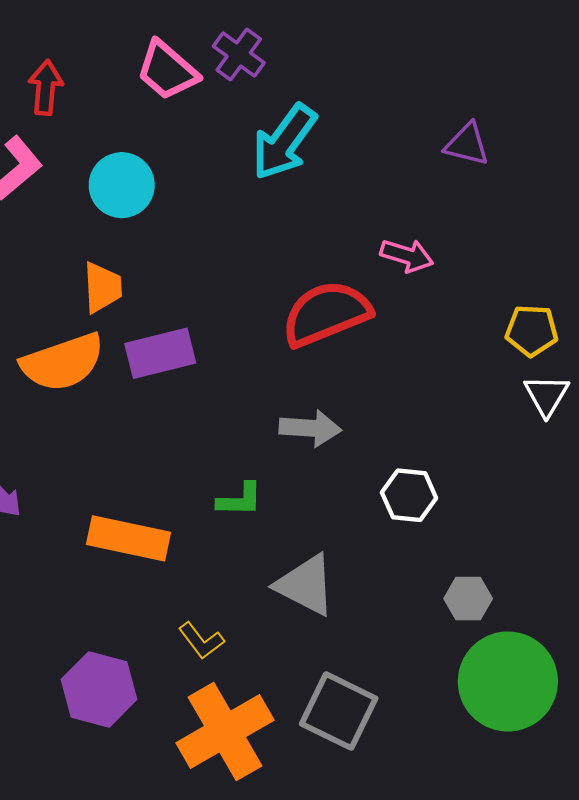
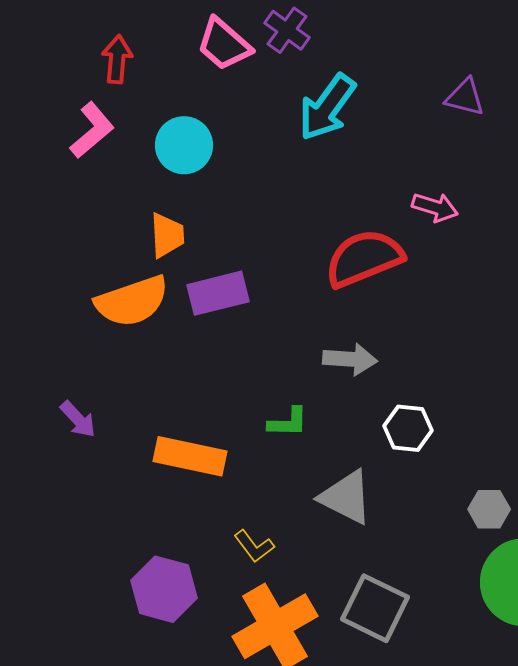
purple triangle: (467, 144) -> (465, 97), moved
white hexagon: (409, 495) -> (408, 428), moved

